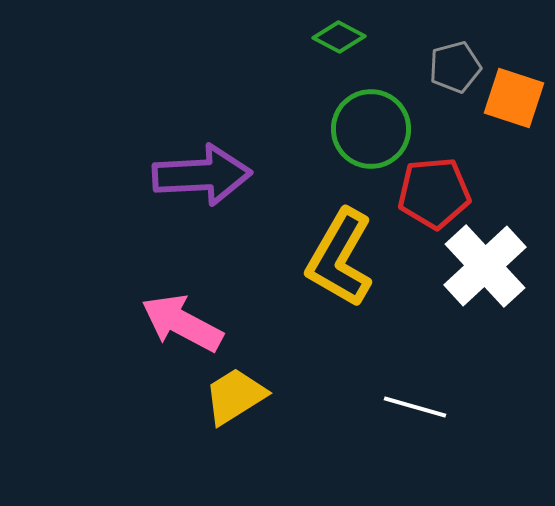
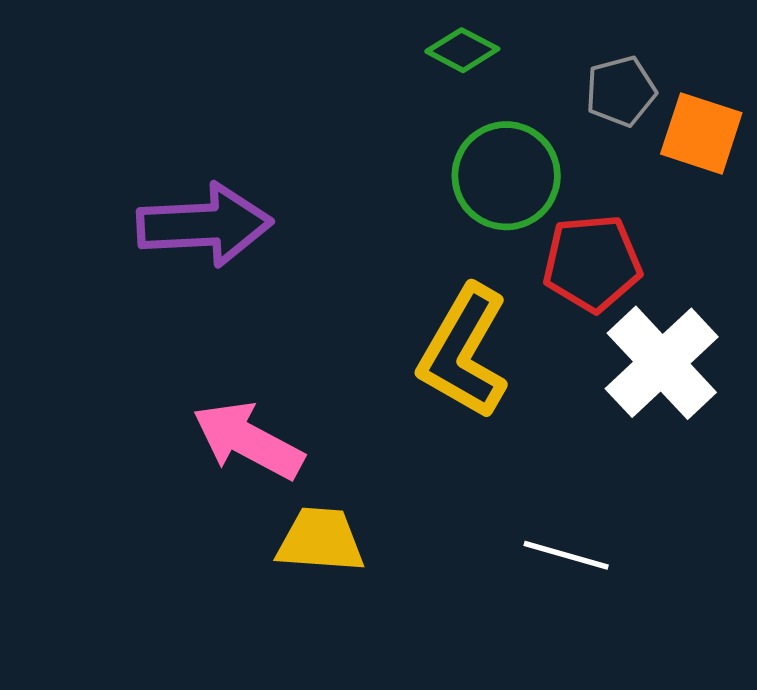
purple arrow: (202, 175) -> (204, 225), moved
yellow trapezoid: (235, 396) -> (320, 540), turned 36

